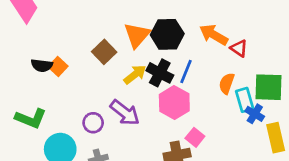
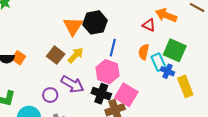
orange arrow: (214, 35) -> (166, 15), moved
brown square: (104, 52) -> (56, 55), moved
black cross: (160, 73) -> (101, 94), moved
green square: (269, 87) -> (175, 50), turned 30
pink square: (195, 137) -> (126, 95), size x1.6

